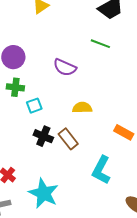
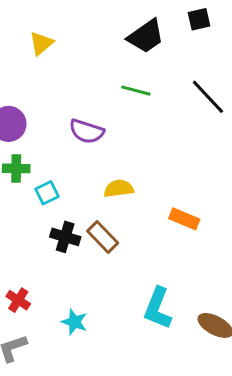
cyan L-shape: (101, 170) -> (158, 308), moved
cyan star: (44, 193) -> (74, 322), size x0.6

